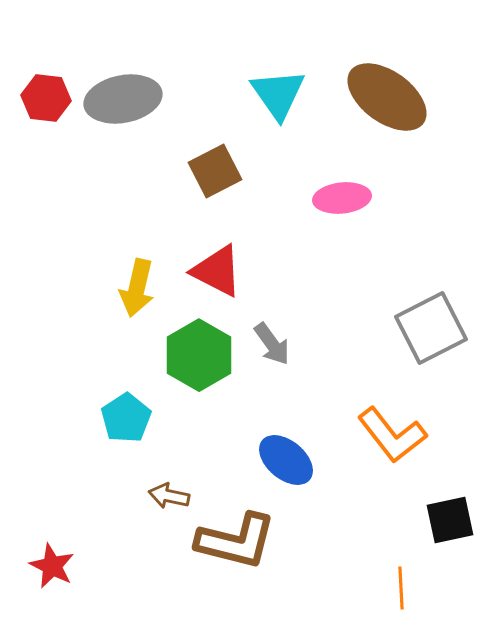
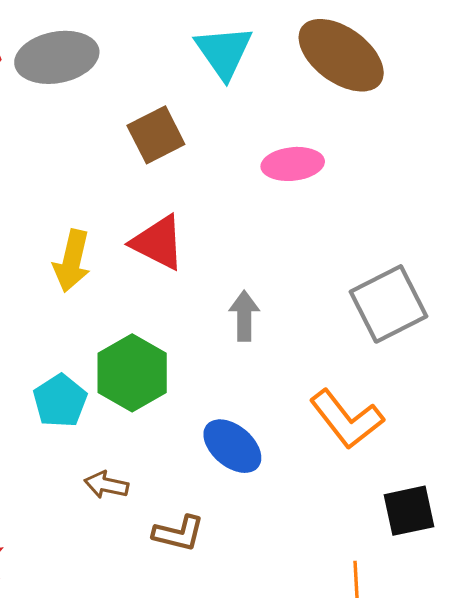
gray arrow: (272, 344) -> (244, 316), moved, turned -144
green hexagon: (199, 355) -> (132, 373), moved
brown L-shape: (236, 541) -> (179, 533), size x0.6

